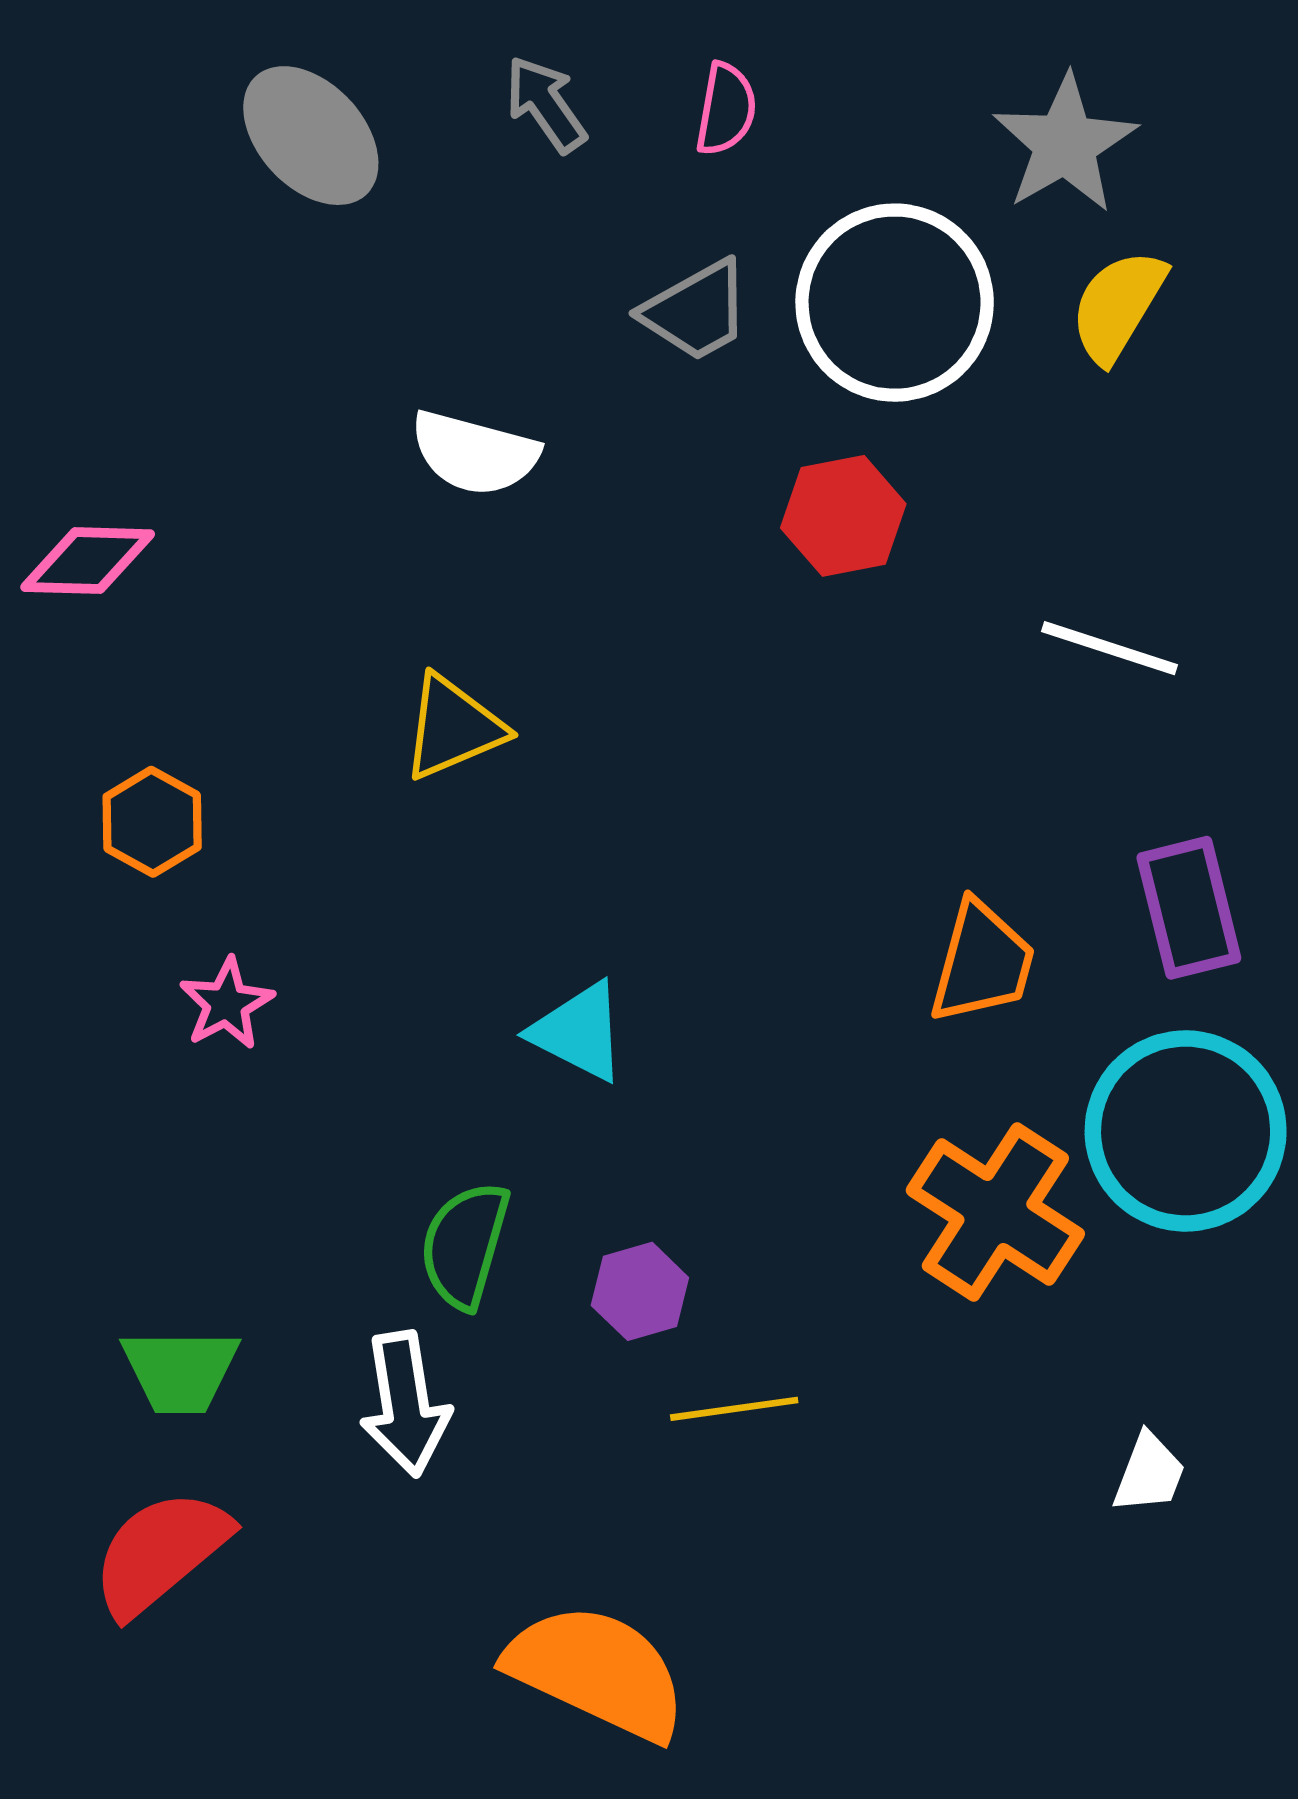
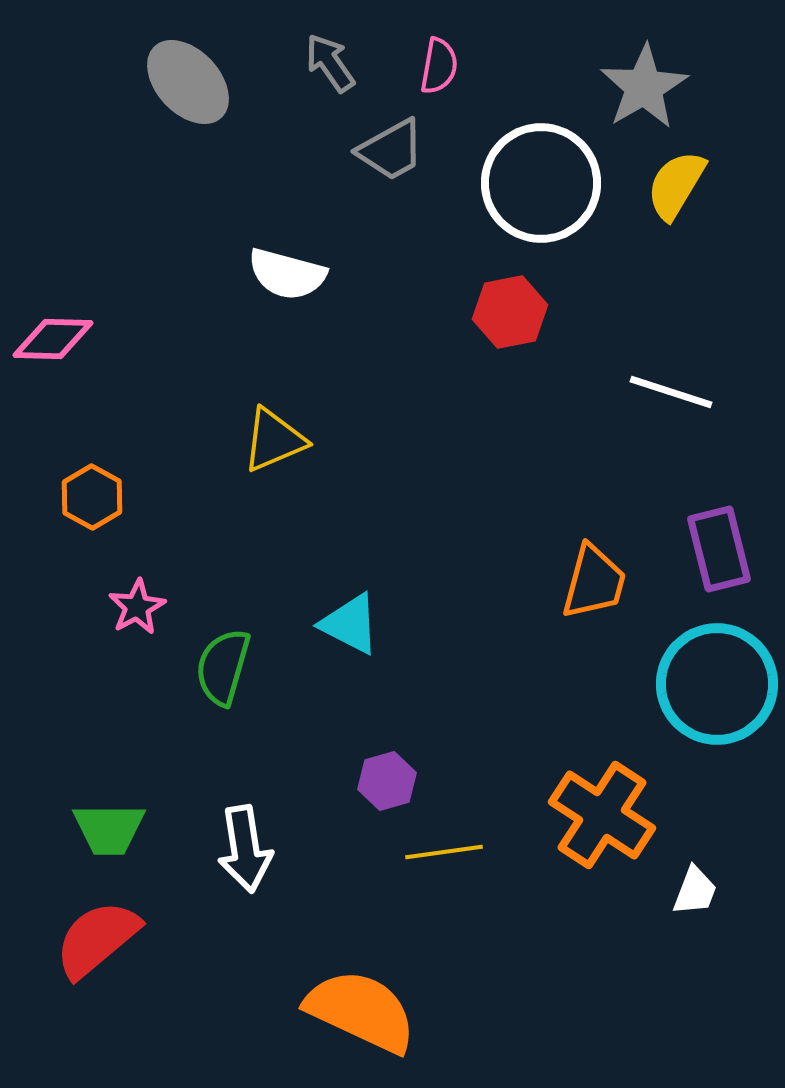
gray trapezoid: (696, 311) -> (391, 150), moved
orange cross: (995, 1212) -> (602, 815), moved
green semicircle: (465, 1245) -> (223, 667), moved

